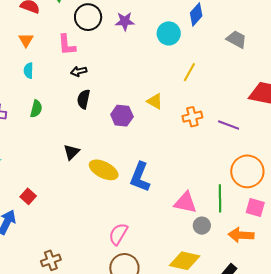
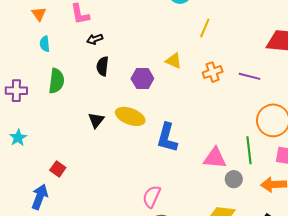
green semicircle: (36, 109) -> (56, 81), size x1.4
yellow ellipse: (104, 170) -> (130, 116), moved

